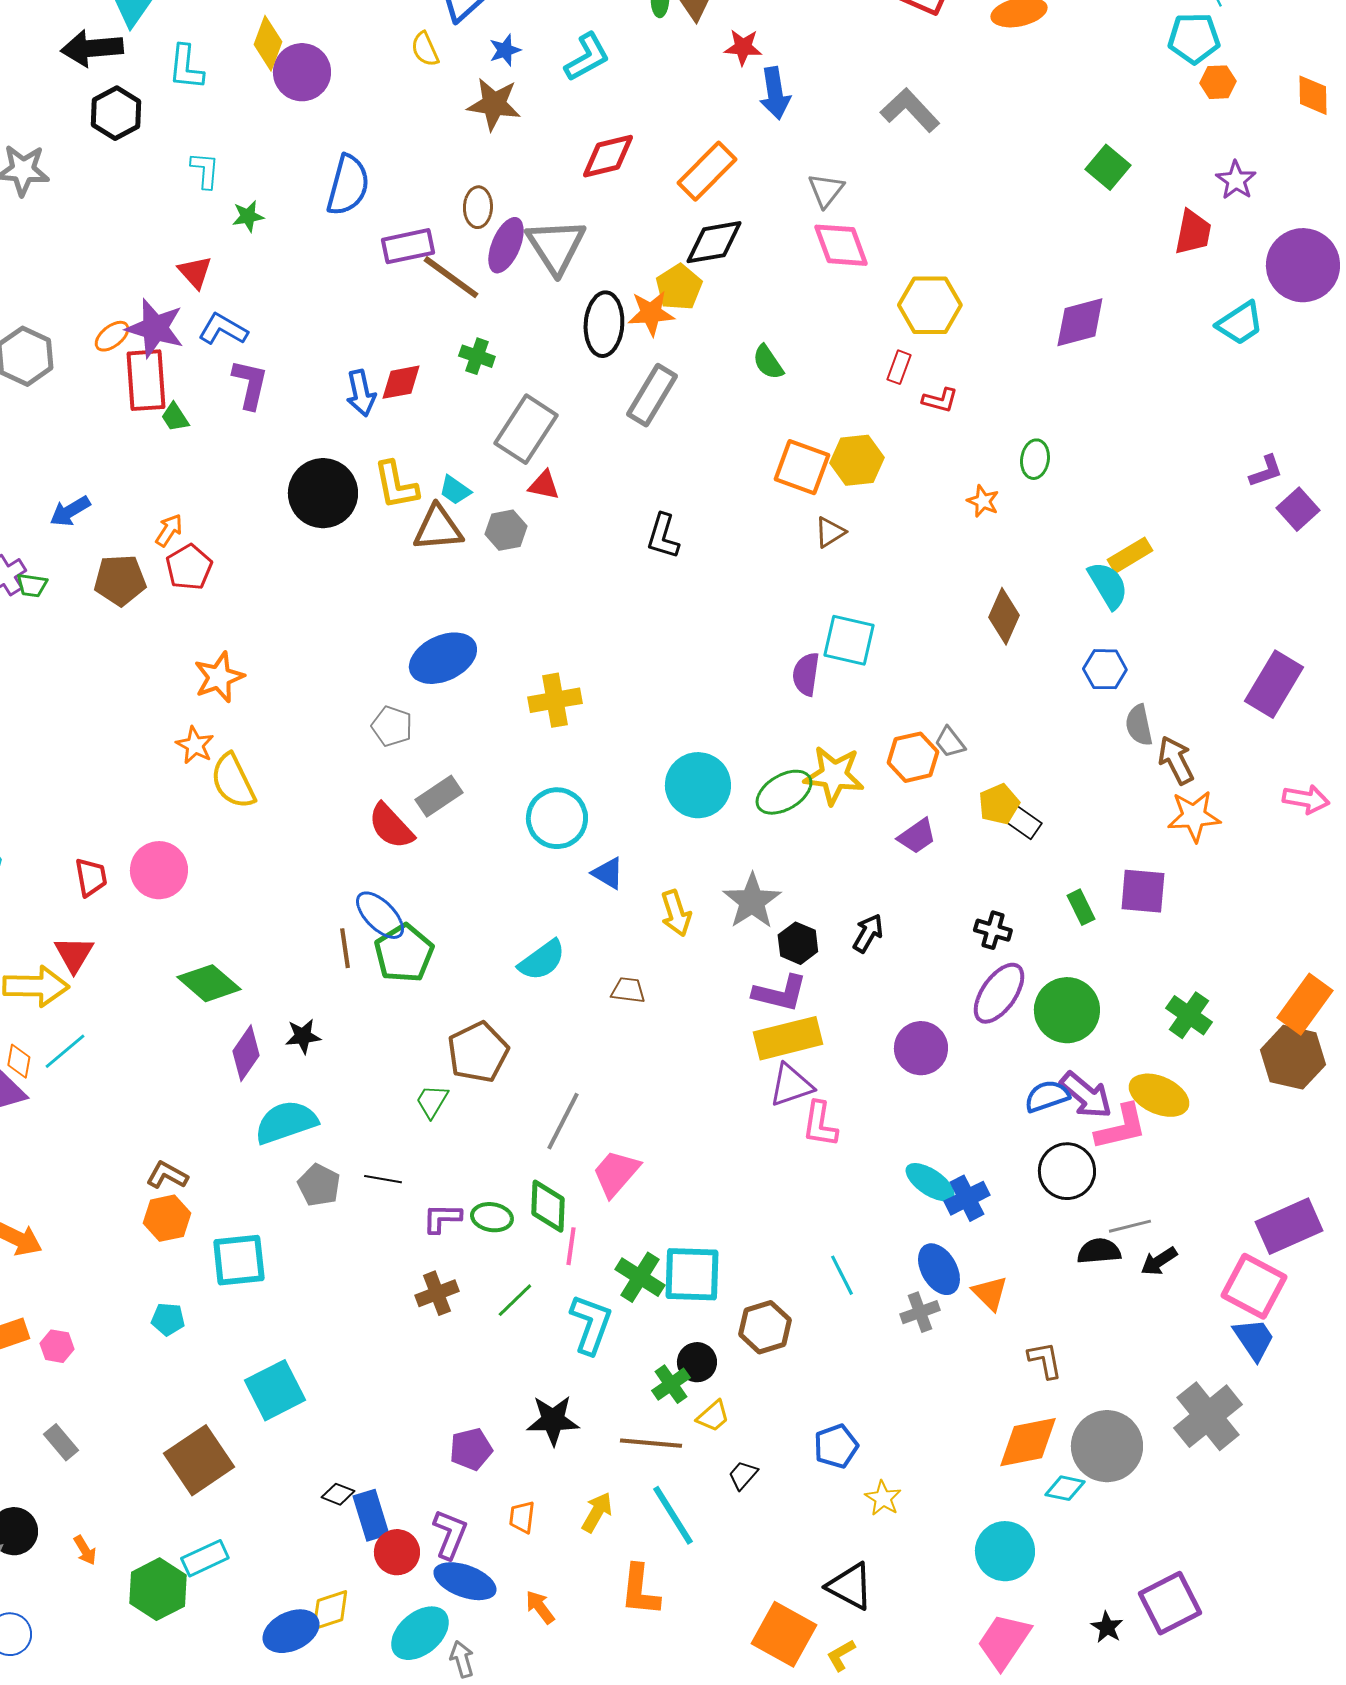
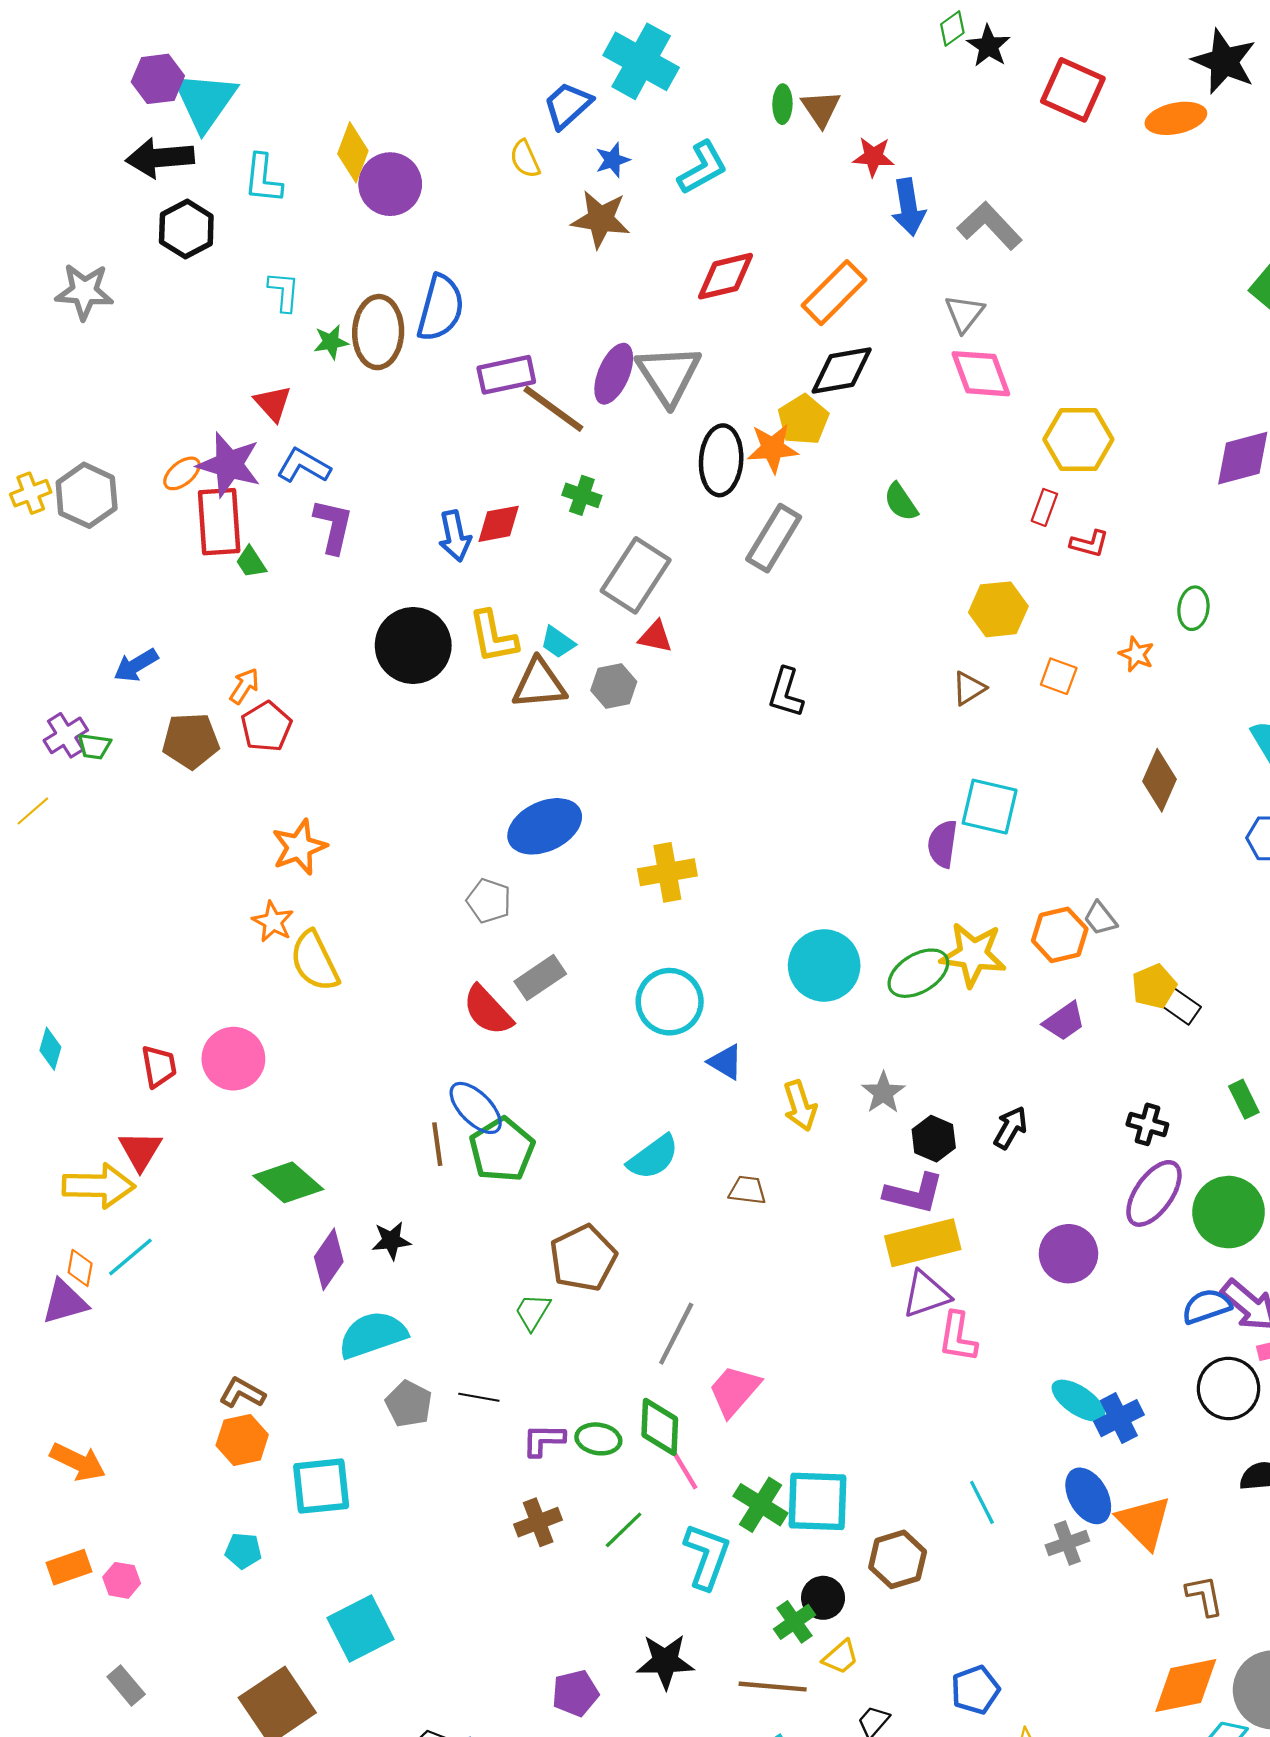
gray L-shape: (910, 110) -> (990, 226), moved
brown ellipse: (478, 207) -> (378, 332), moved, size x1.6
orange square: (802, 467) -> (1059, 676), moved, size x0.6
gray star: (752, 901) -> (883, 1093), size x0.7
pink line: (571, 1246) -> (685, 1471), turned -39
orange triangle: (990, 1293) -> (1144, 1522), size x1.4

